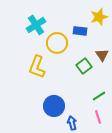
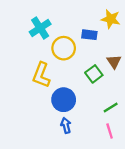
yellow star: (99, 17) -> (111, 19), turned 30
blue circle: (54, 106) -> (64, 100), moved
blue arrow: (72, 123) -> (66, 125), moved

